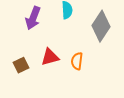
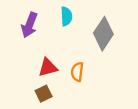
brown square: (21, 65) -> (44, 94), moved

